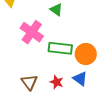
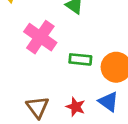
green rectangle: (60, 48) -> (80, 59), size x0.7

